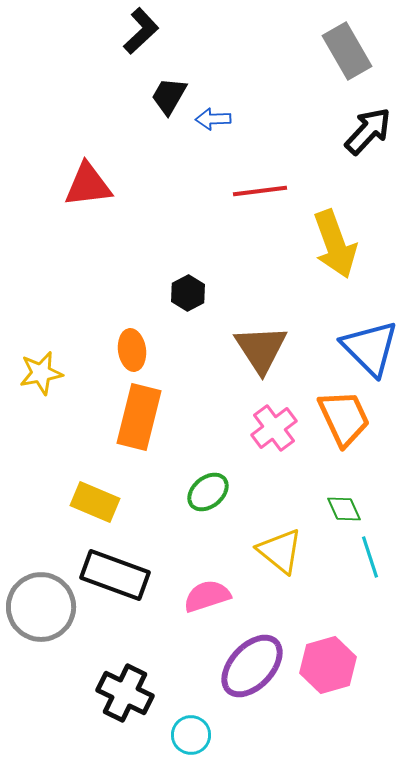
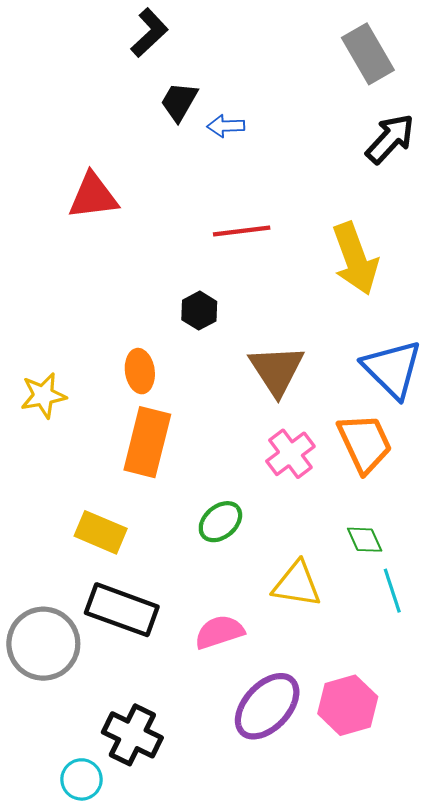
red line: (260, 191) -> (242, 231), moved
yellow triangle: (280, 551) -> (297, 584), turned -30
cyan circle: (191, 735) -> (81, 779), moved

